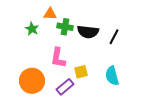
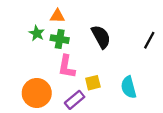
green cross: (65, 27) -> (60, 39), moved
black semicircle: (88, 32) -> (101, 37), turned -125
black line: (114, 37) -> (149, 40), moved

